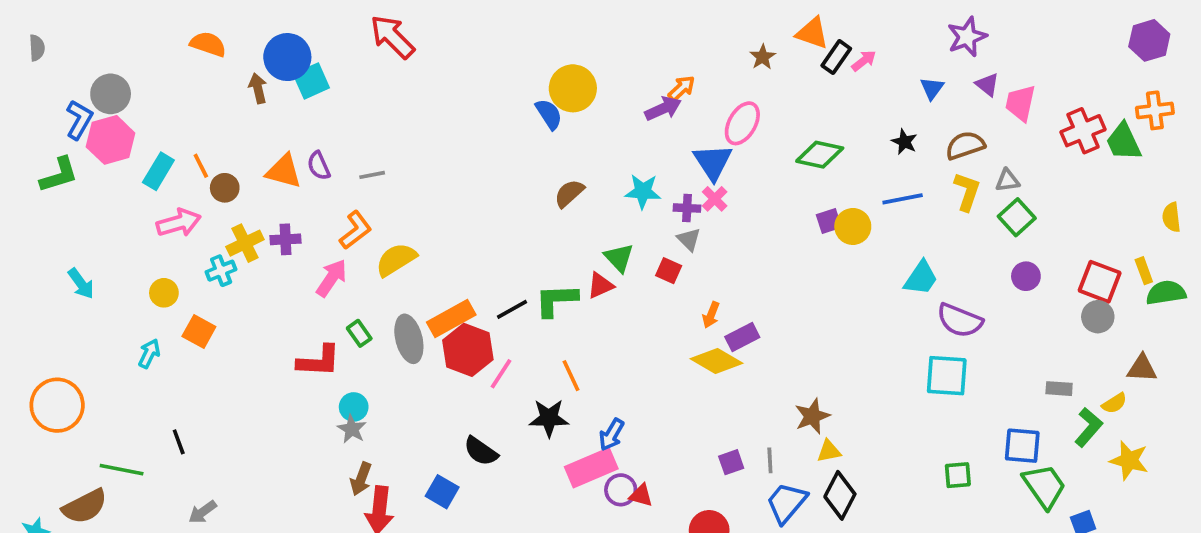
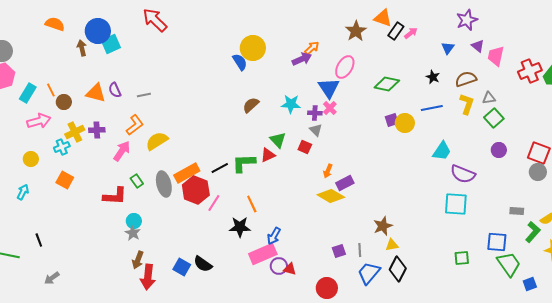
brown star: (763, 57) -> (356, 31), size x1.5
orange square: (199, 331) -> (65, 180), moved
black semicircle: (481, 451) -> (203, 264), moved

